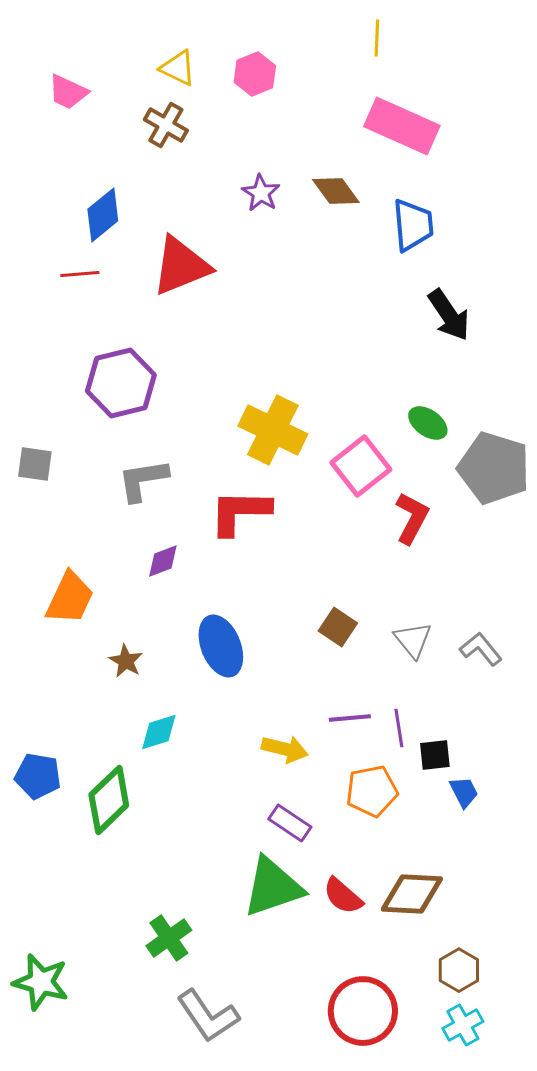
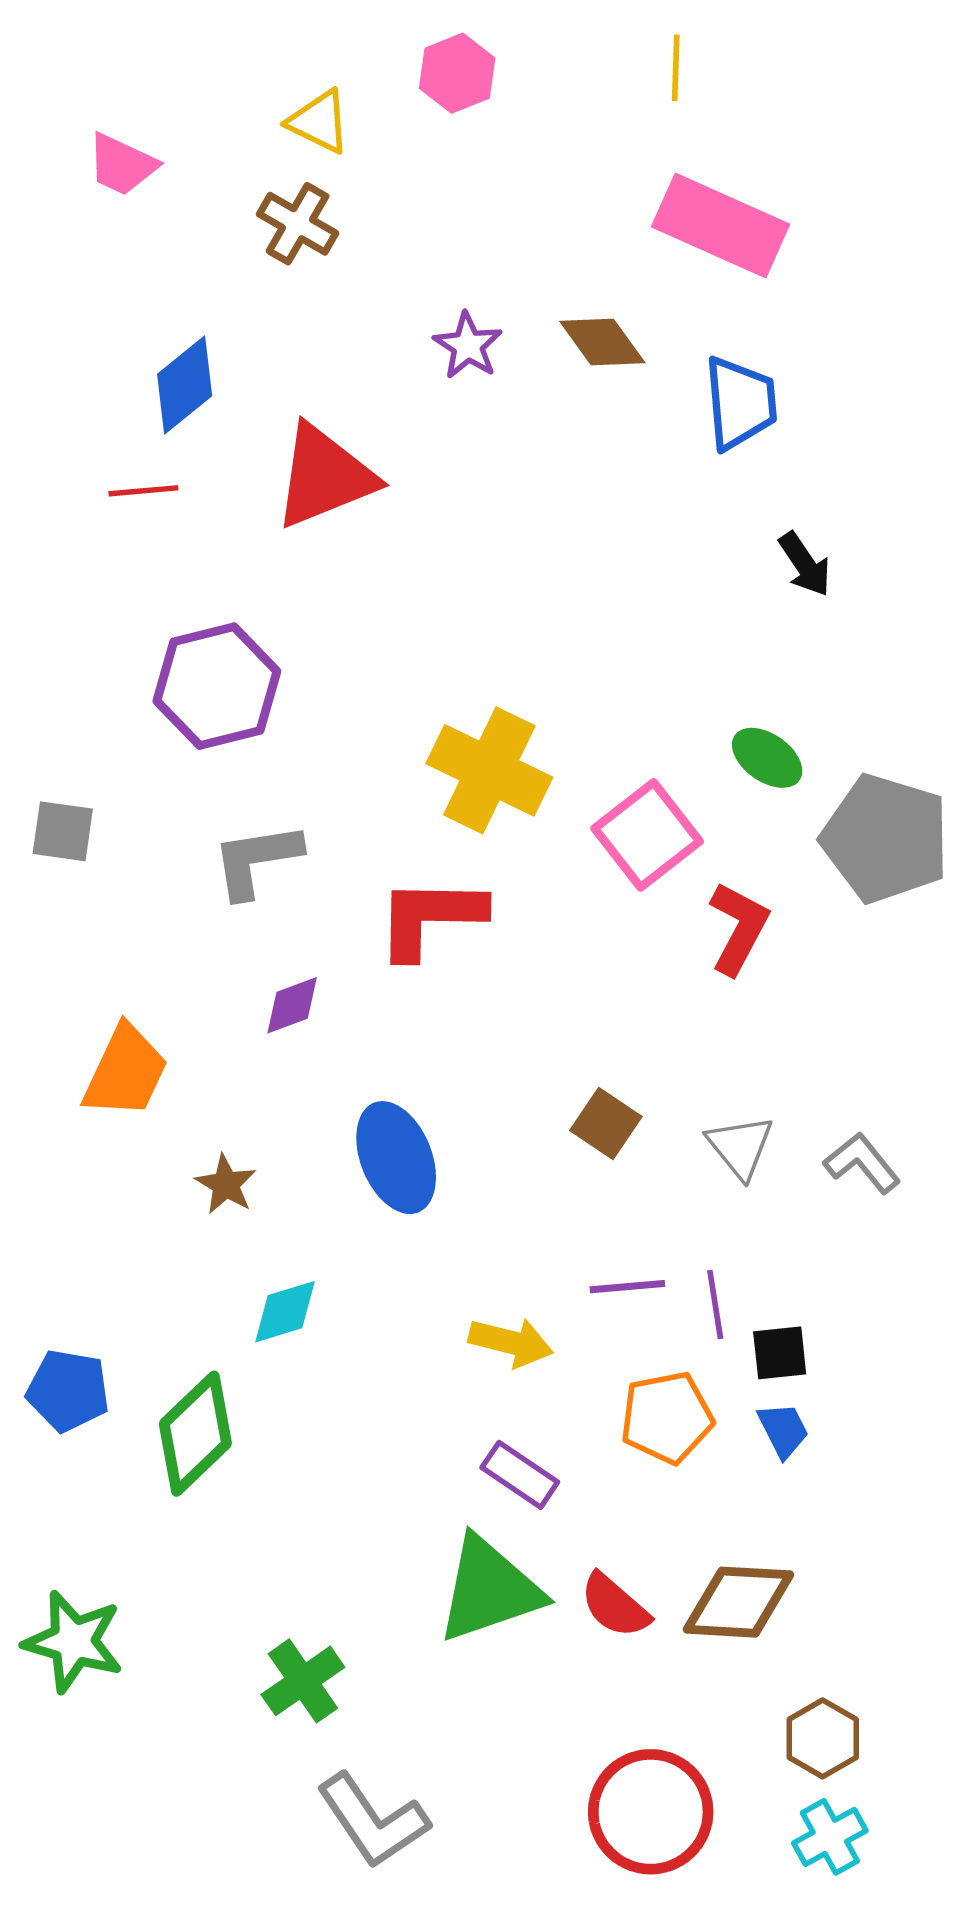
pink hexagon: (255, 74) -> (457, 73), moved
black arrow: (449, 315) -> (805, 564), size x0.7
blue trapezoid: (464, 792) -> (783, 1430), moved
green star: (41, 982) -> (73, 1642), moved

